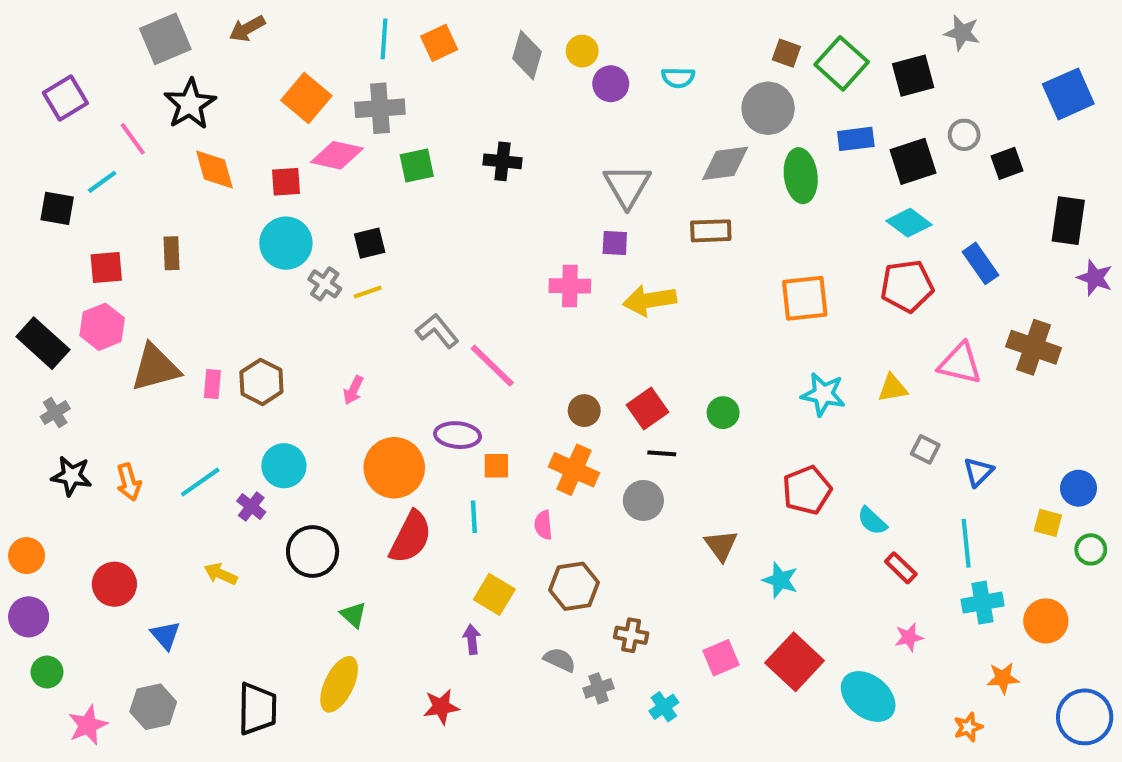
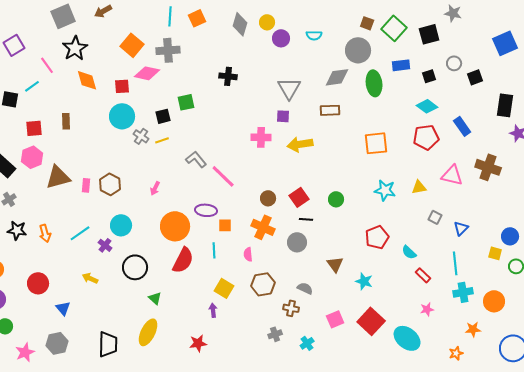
black square: (913, 161) -> (429, 76), size x0.6
green square: (417, 165) -> (186, 102), moved
gray semicircle: (560, 660) -> (305, 288), moved

